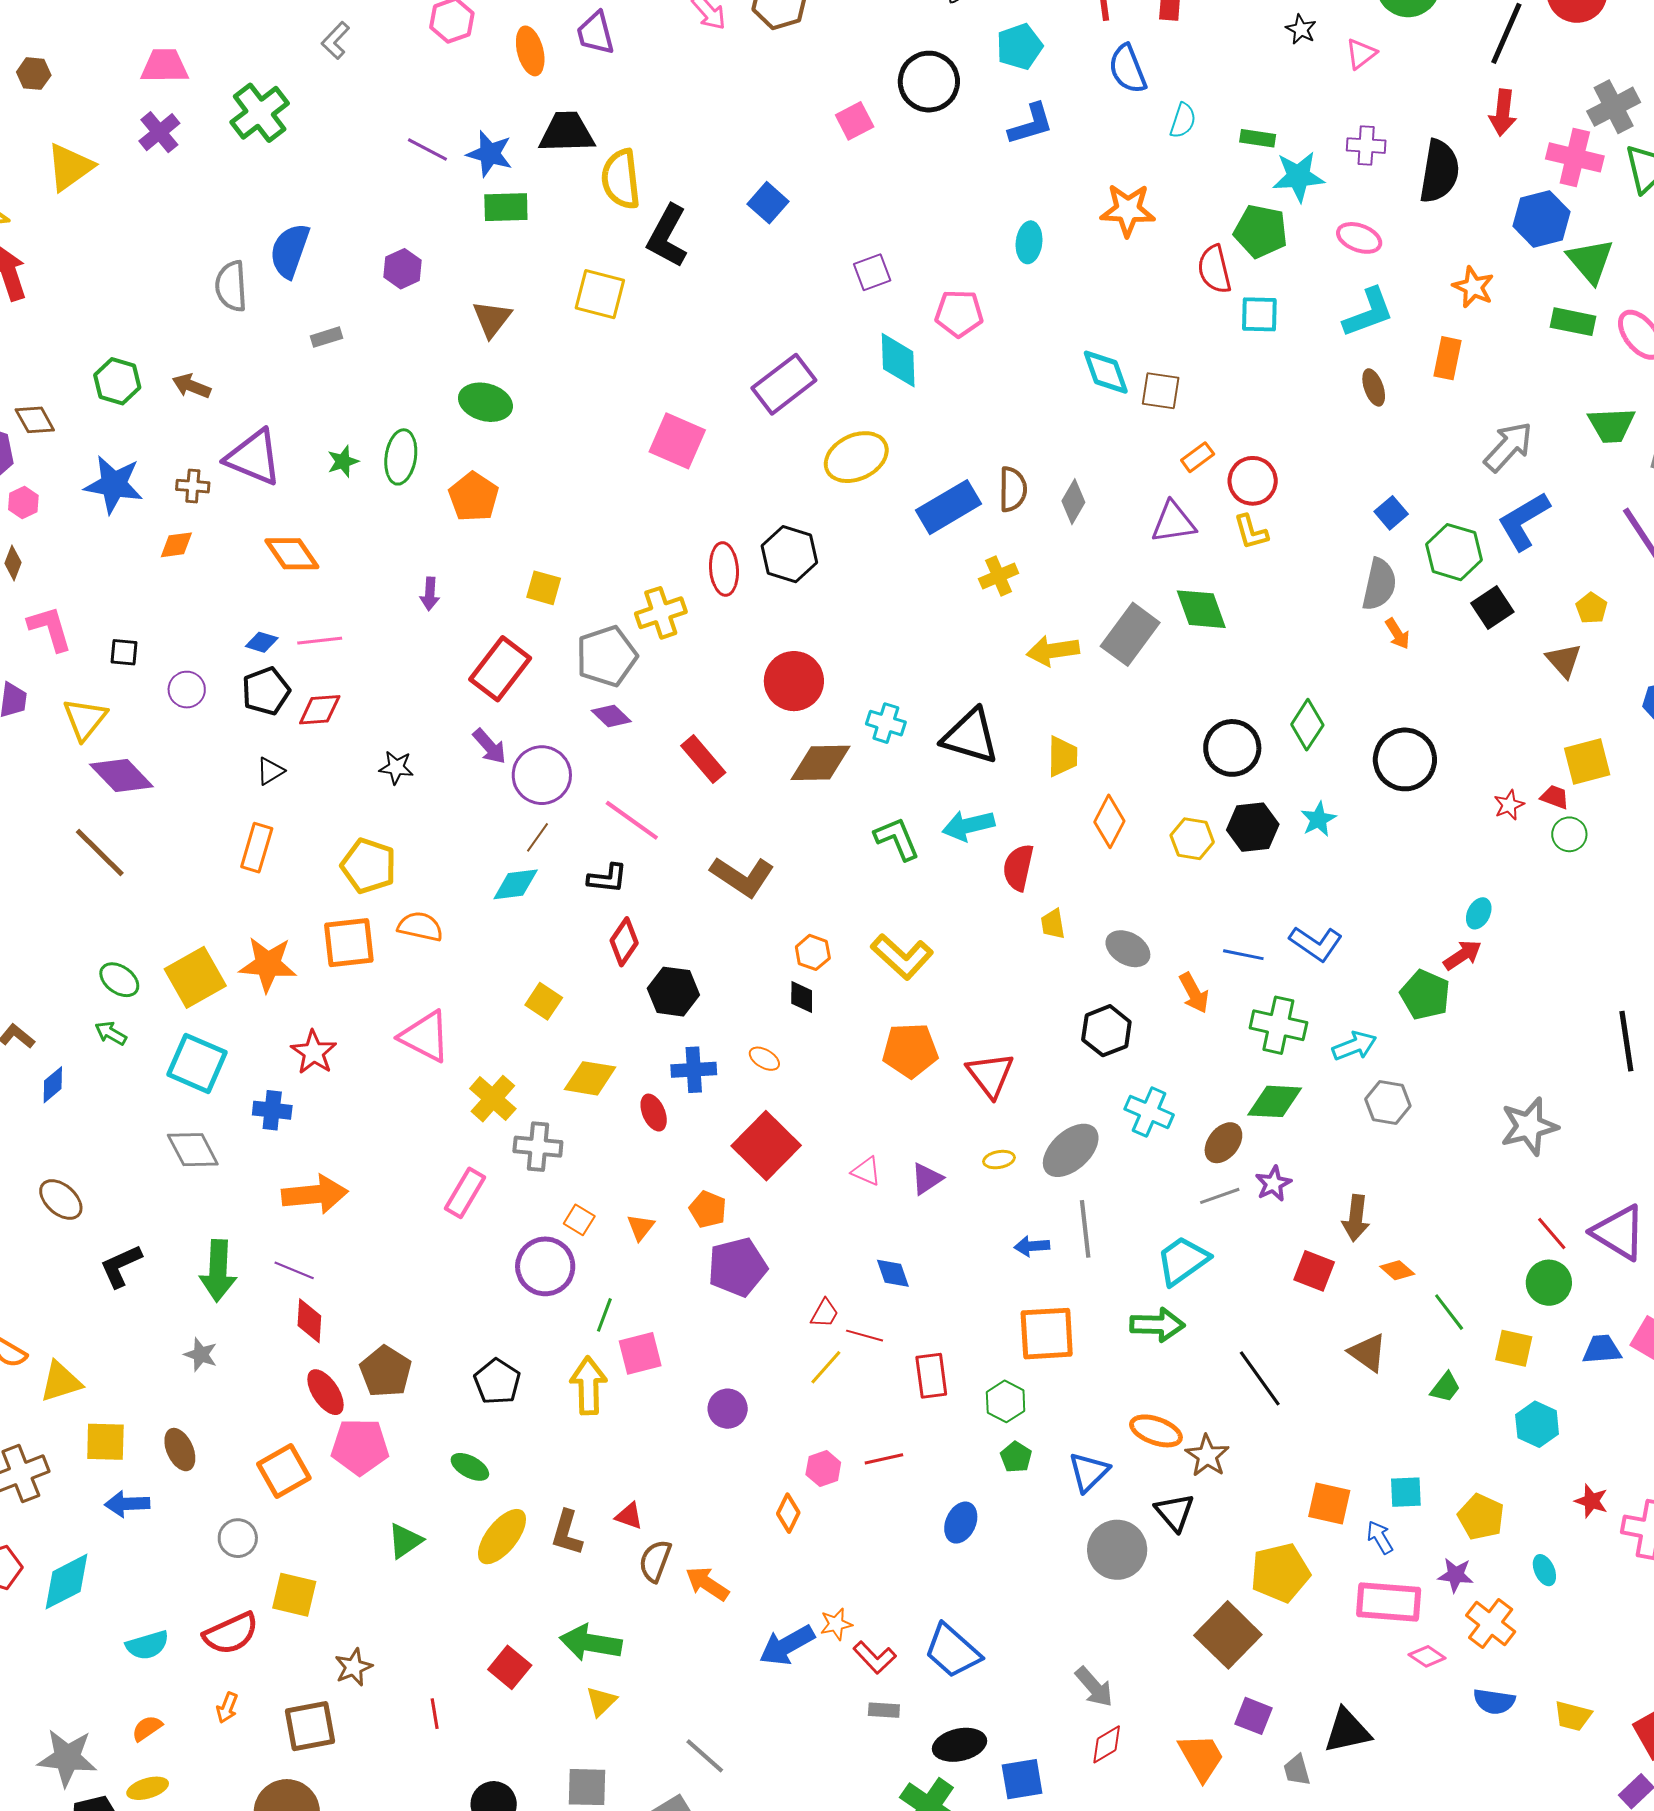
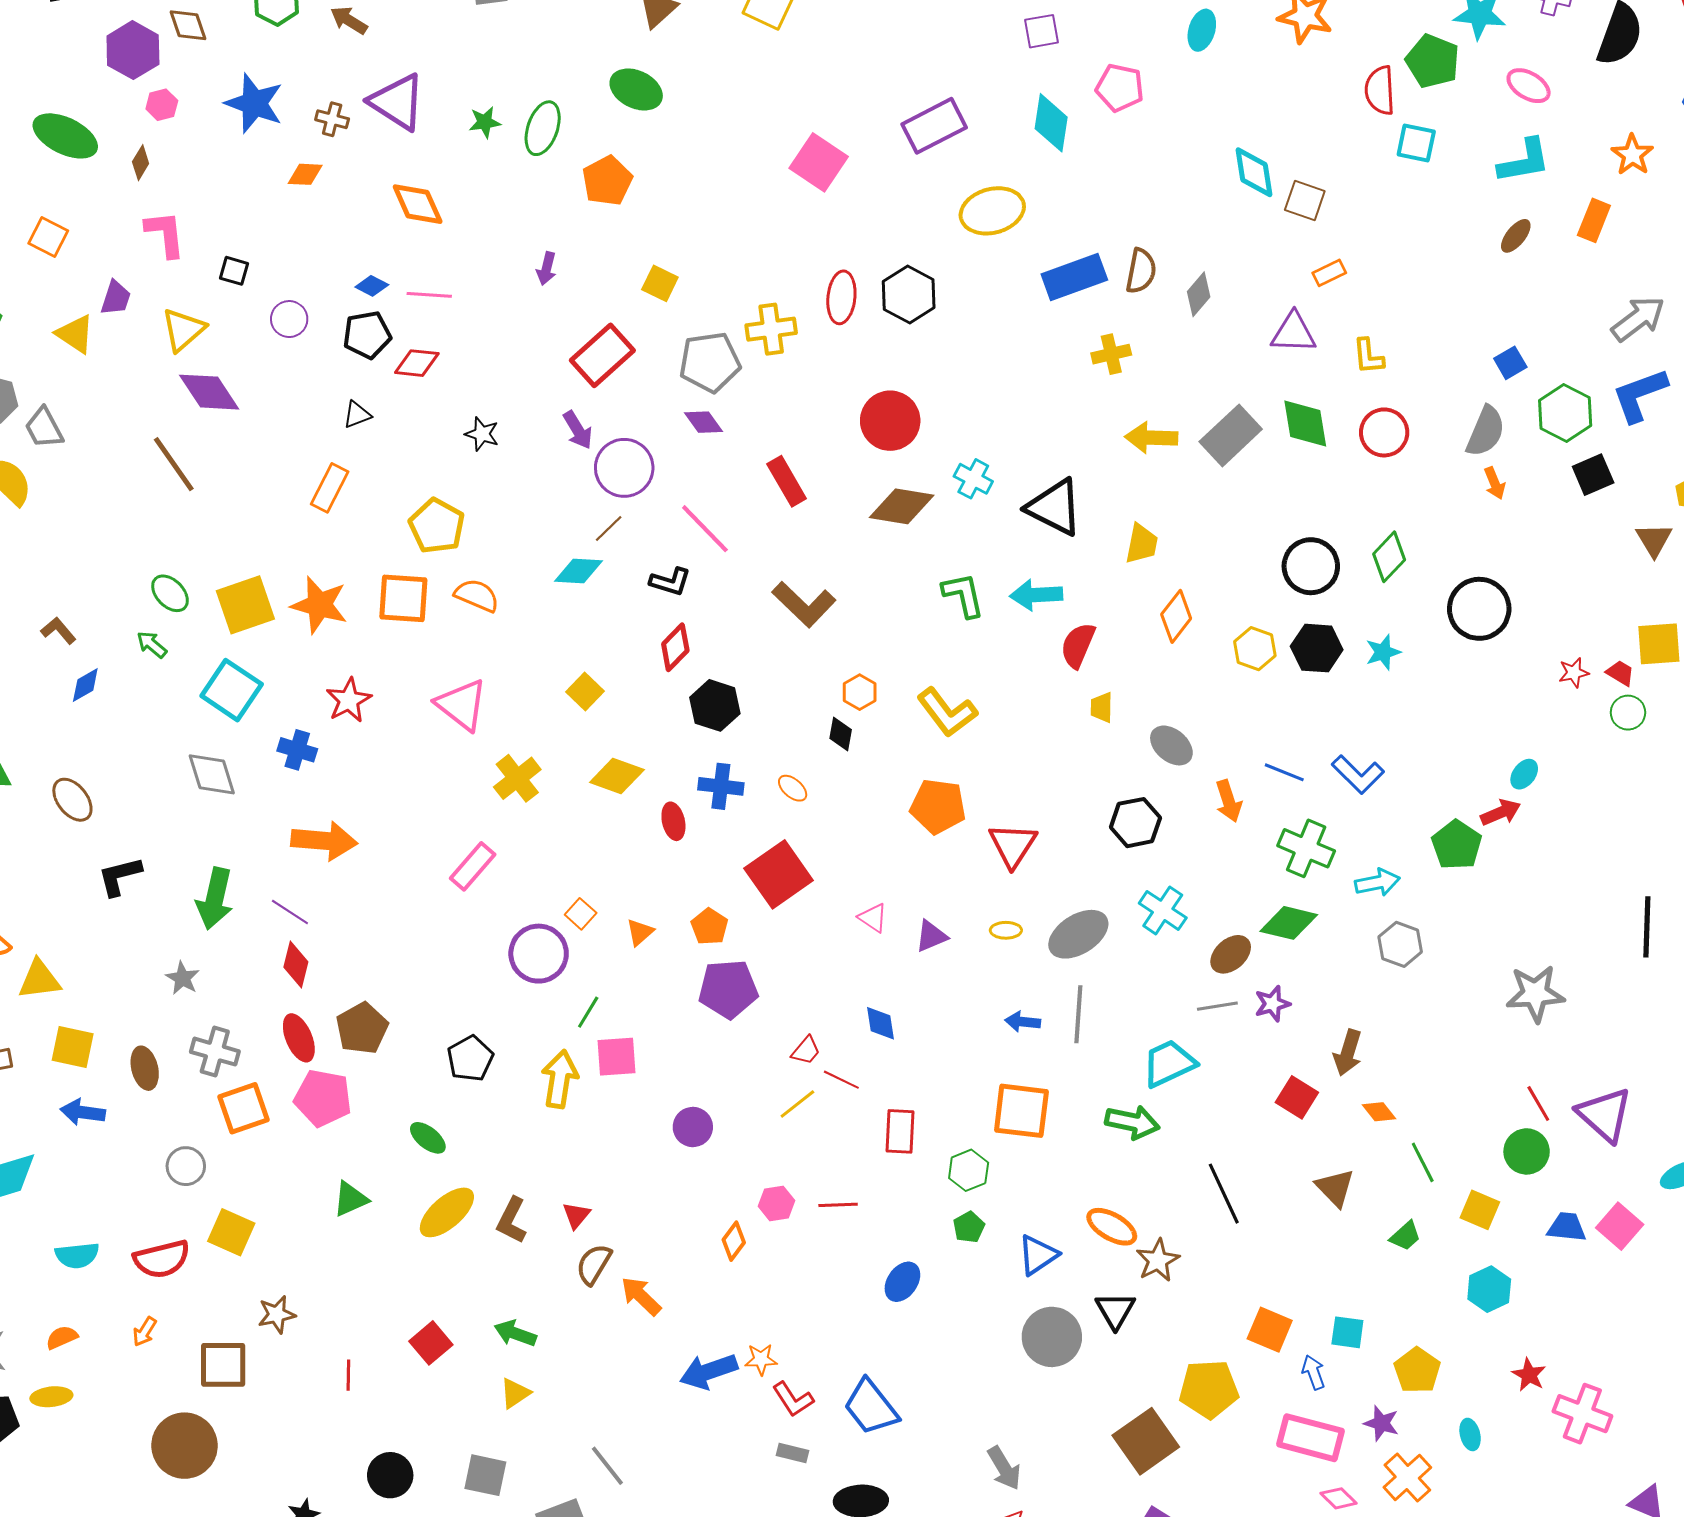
brown ellipse: (1374, 387) -> (1516, 236), turned 48
red circle: (1253, 481) -> (1384, 432), moved
gray cross: (538, 1147) -> (215, 1052), moved
red triangle: (629, 1516) -> (576, 1215), turned 40
green arrow: (591, 1643) -> (515, 1333), size x0.7

